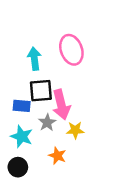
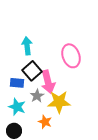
pink ellipse: (71, 50) -> (71, 56), moved
black square: (41, 91) -> (32, 71), turned -36
yellow star: (75, 130) -> (59, 102), size x1.6

